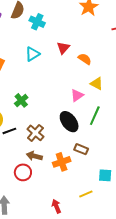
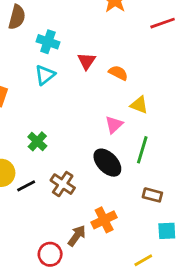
cyan cross: (37, 22) -> (48, 42), moved
brown rectangle: (81, 149) -> (152, 195), moved
brown arrow: (34, 156) -> (77, 236), moved, turned 119
red circle: (23, 172) -> (50, 254), moved

